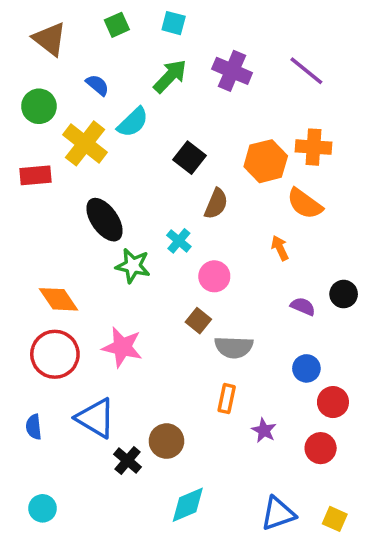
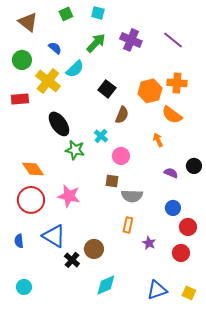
brown square: (198, 321) -> (112, 181), turned -32

